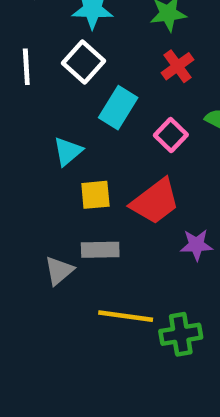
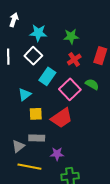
pink square: (171, 135) -> (70, 89), size x1.5
purple star: (196, 245) -> (57, 154), moved
yellow line: (126, 316) -> (29, 167), moved

